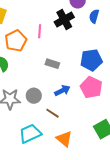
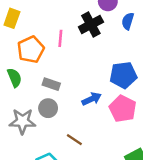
gray rectangle: (52, 64) -> (51, 84), moved
blue arrow: (62, 91) -> (92, 99), moved
gray circle: (34, 96) -> (48, 108), moved

